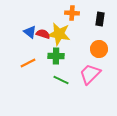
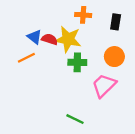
green cross: (56, 56) -> (77, 62), moved
orange line: (28, 63) -> (26, 58), moved
green line: (61, 80) -> (75, 119), moved

